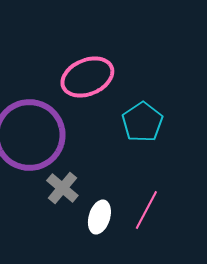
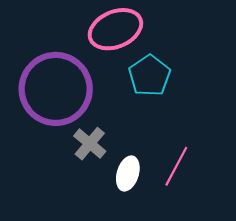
cyan pentagon: (142, 122) -> (149, 76), moved

